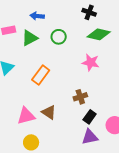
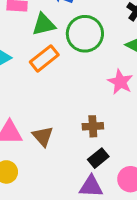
green circle: (59, 37) -> (85, 34), size x1.6
orange rectangle: (41, 75) -> (44, 58), moved

